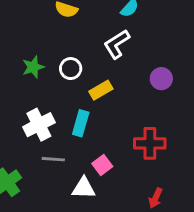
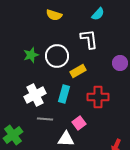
white L-shape: (117, 44) -> (89, 39), turned 115
white circle: (71, 69) -> (57, 56), size x1.5
red cross: (150, 143) -> (98, 97), moved

